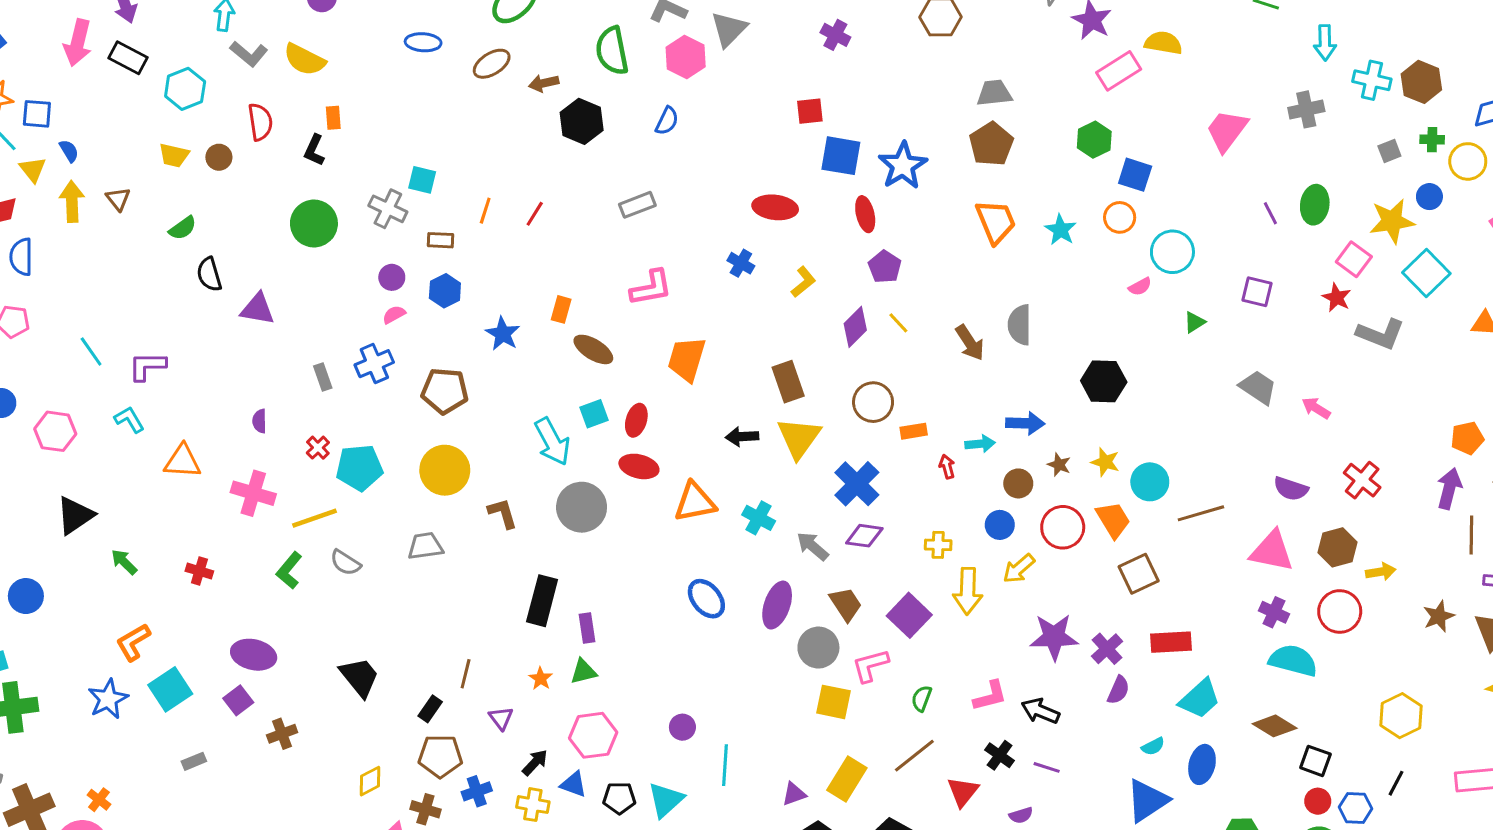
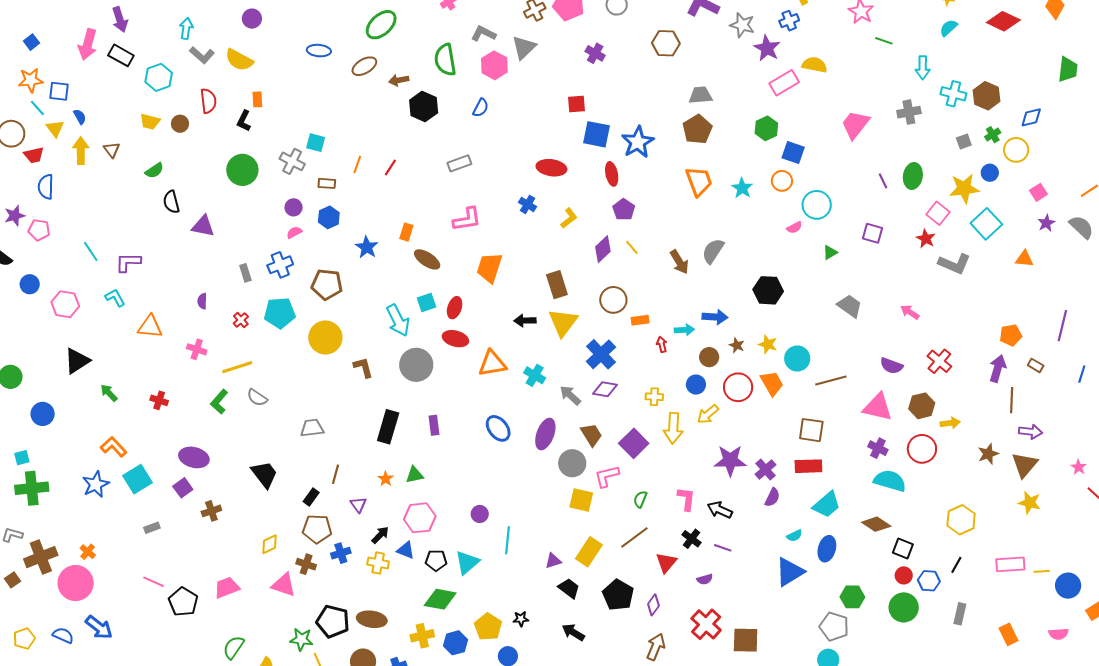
green cross: (1432, 140) -> (993, 135), turned -35
gray semicircle: (1020, 325) -> (713, 251), turned 32
gray trapezoid: (1258, 387) -> (850, 306), moved
cyan pentagon: (359, 468) -> (280, 313), moved
pink cross: (253, 493) -> (197, 349), size x0.7
gray trapezoid: (425, 546) -> (312, 428), moved
brown square: (1139, 574) -> (811, 430), moved, turned 32
purple rectangle: (587, 628) -> (434, 425), moved
orange L-shape: (133, 642) -> (114, 447), turned 76
pink L-shape: (990, 696) -> (686, 499), turned -70

